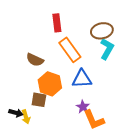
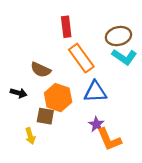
cyan L-shape: (107, 49) -> (124, 57), turned 95
black arrow: (16, 113) -> (19, 93), moved

